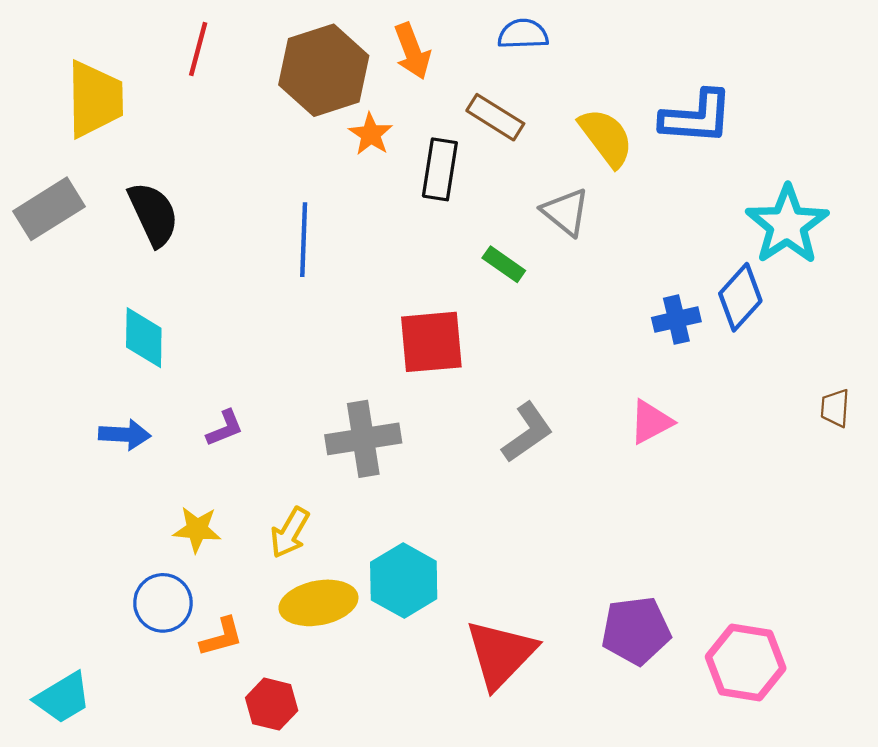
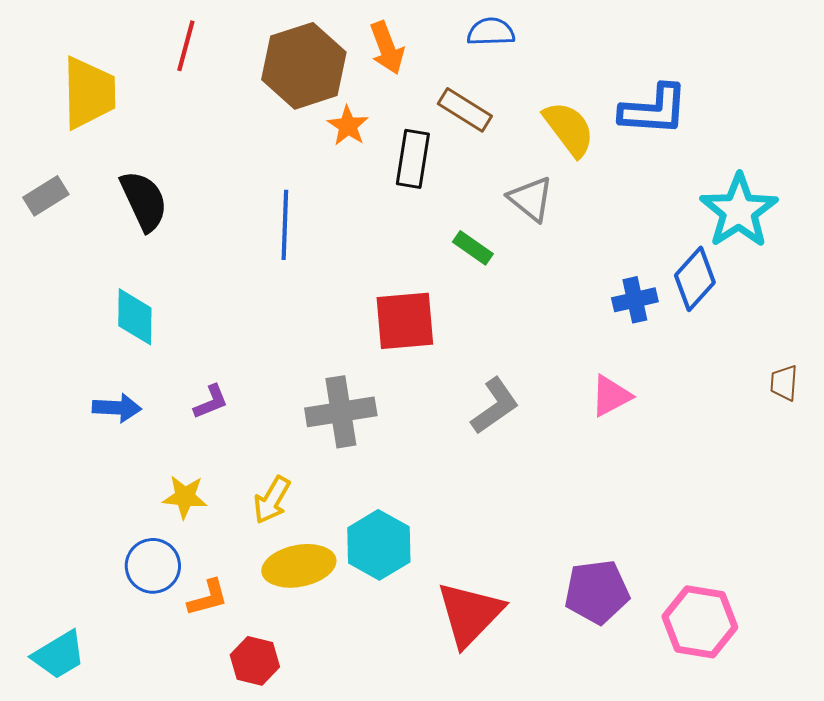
gray rectangle: (49, 209) -> (46, 196), size x0.7

